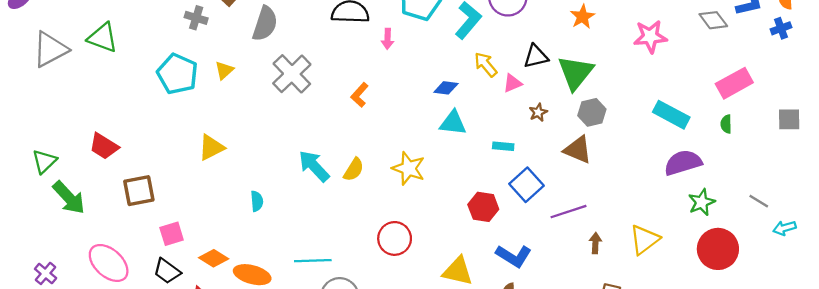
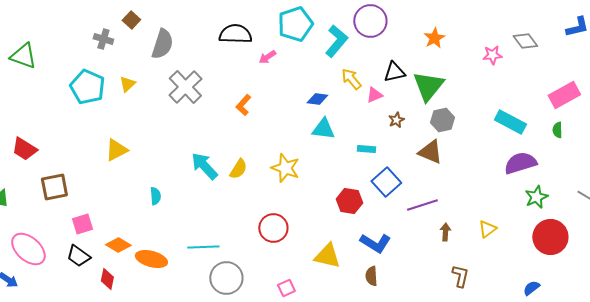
gray diamond: (713, 20) -> (525, 41), moved
pink star: (650, 36) -> (492, 55), size x0.7
pink arrow: (388, 39) -> (267, 57), turned 54
yellow triangle: (644, 240) -> (487, 229), size x0.7

